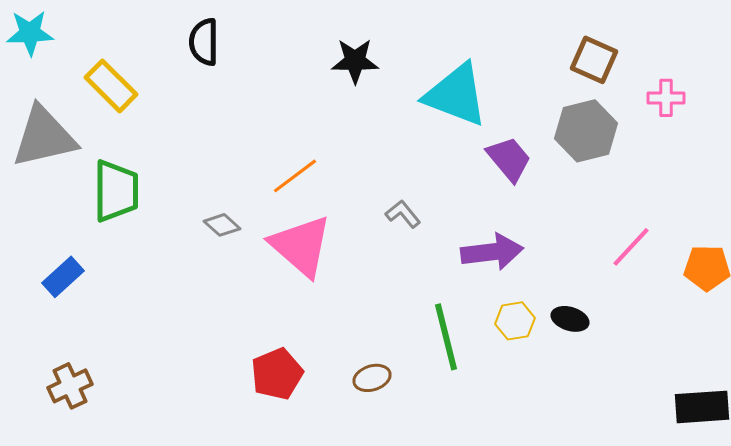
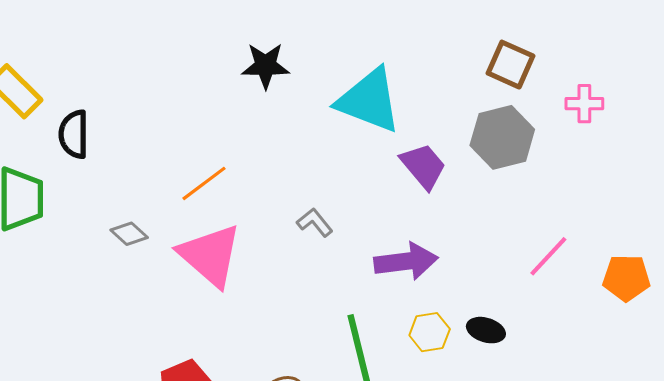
black semicircle: (204, 42) -> (74, 134), moved

